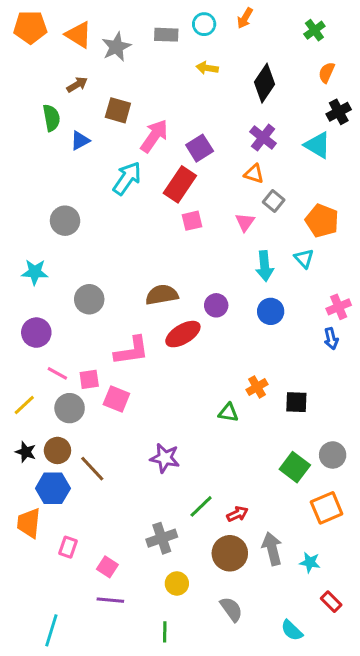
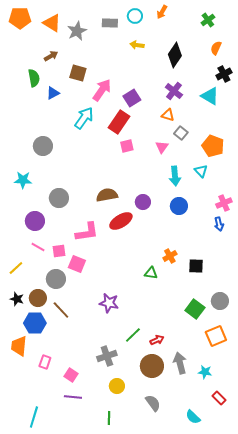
purple circle: (36, 333) -> (35, 221), moved
gray circle: (70, 408) -> (56, 279), moved

